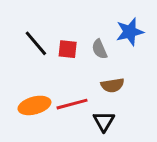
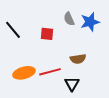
black line: (36, 43) -> (13, 30), moved
gray semicircle: (99, 49) -> (69, 19), moved

